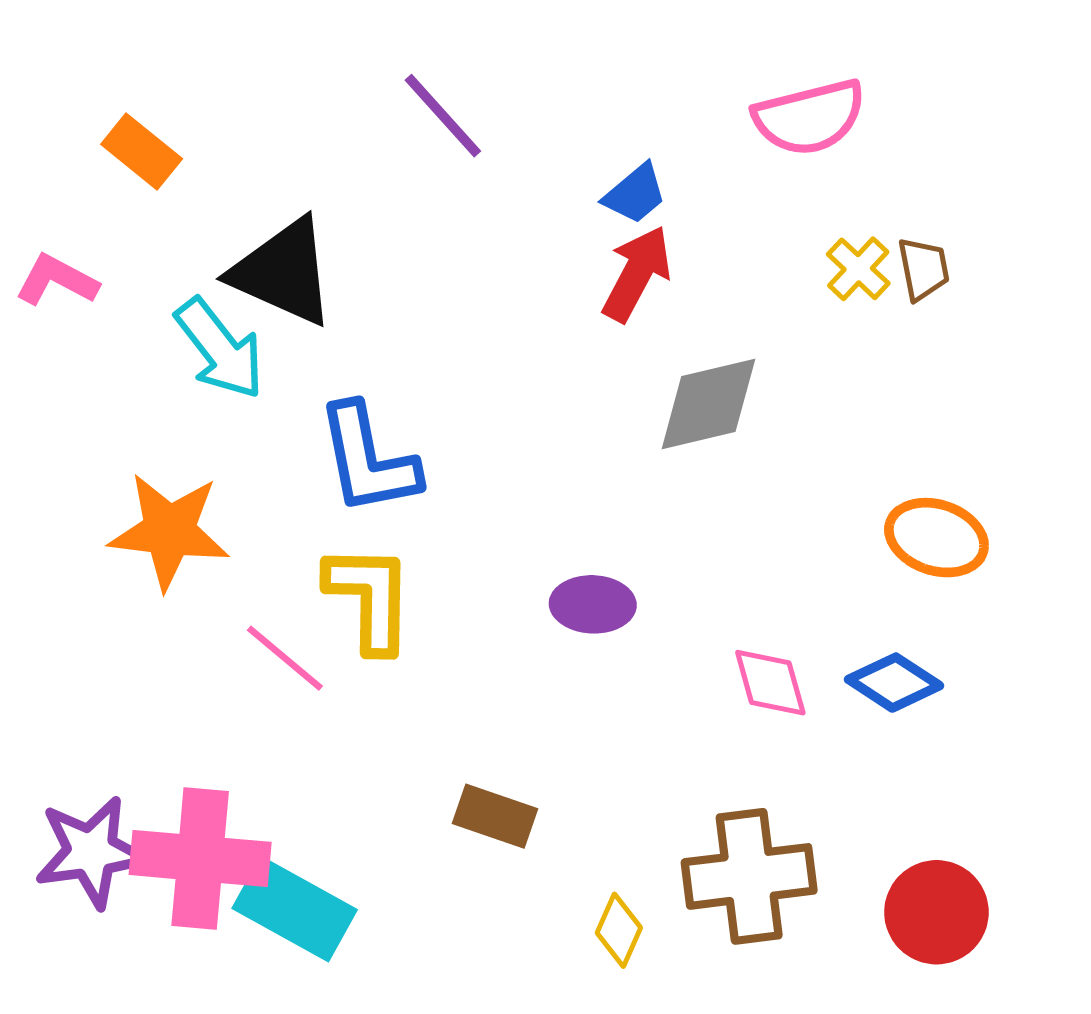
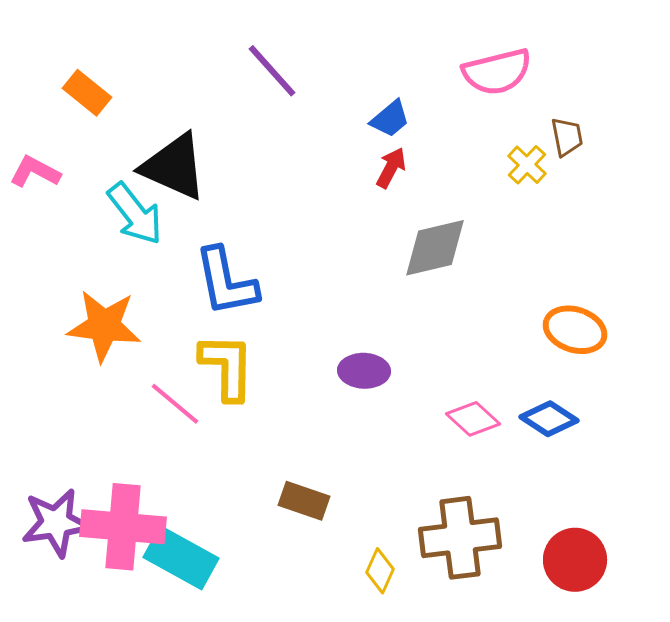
brown trapezoid: (923, 269) -> (567, 137), moved
red arrow: (637, 274) -> (391, 168), size x0.7
pink diamond: (770, 683) -> (473, 419), turned -32

